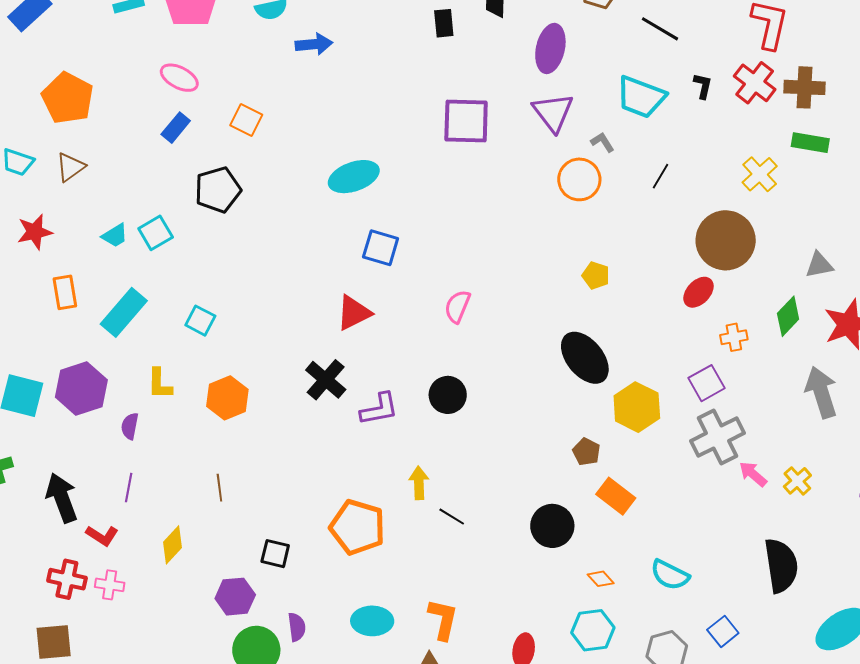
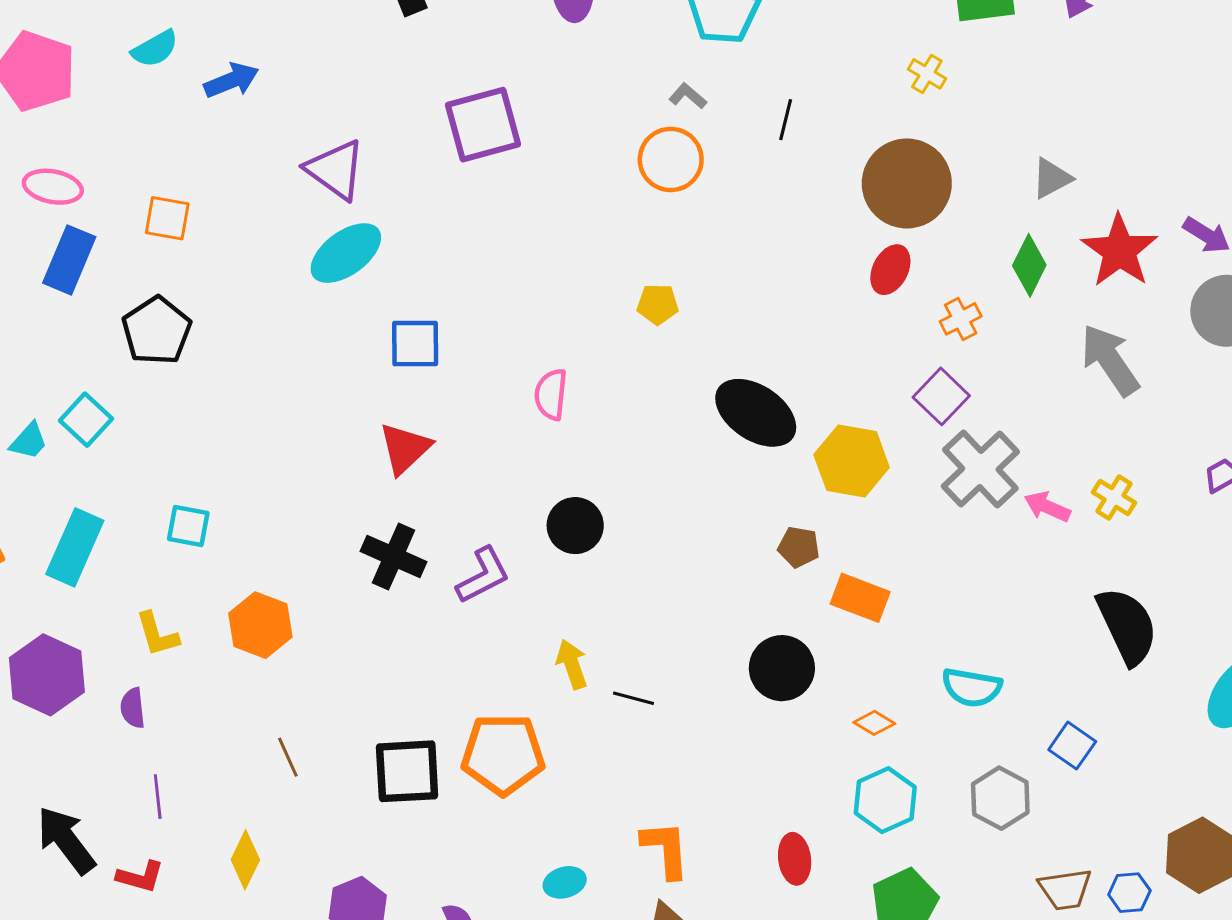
purple triangle: (553, 112) -> (335, 170), moved
blue rectangle: (176, 128) -> (69, 260), size x1.4
yellow cross: (760, 174) -> (927, 74), size x0.7
yellow pentagon: (596, 275) -> (658, 304), moved
black square: (275, 554) -> (407, 771), moved, size x1.6
cyan ellipse: (372, 621) -> (565, 882), size x0.7

